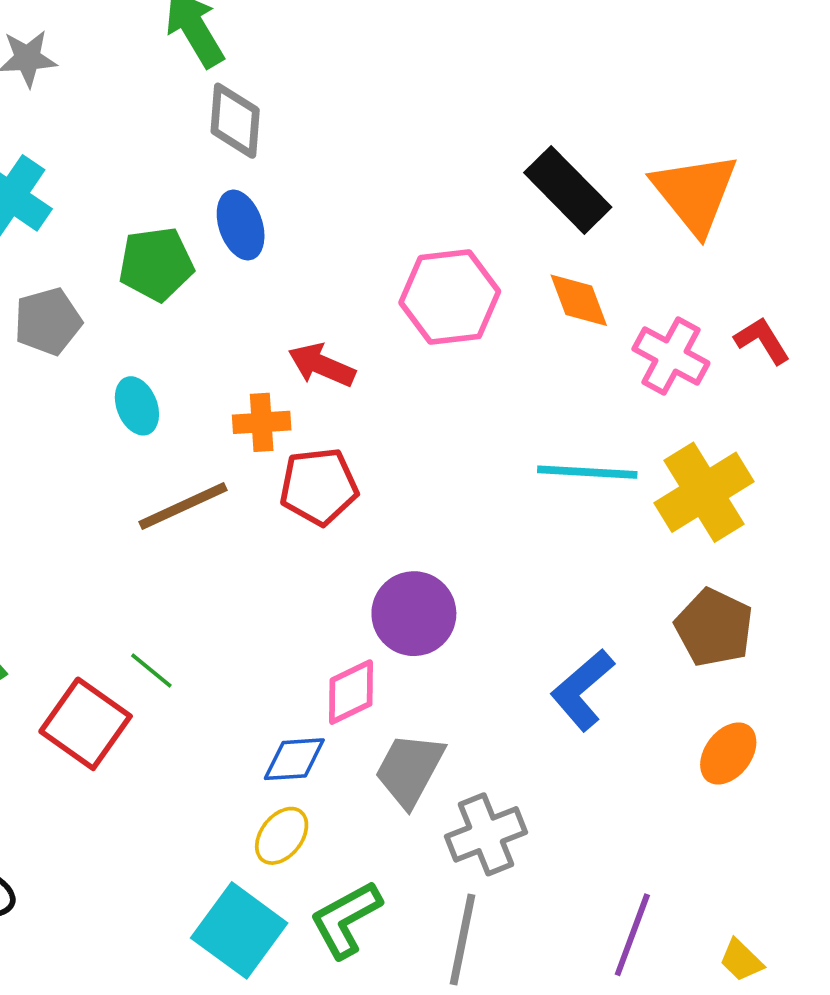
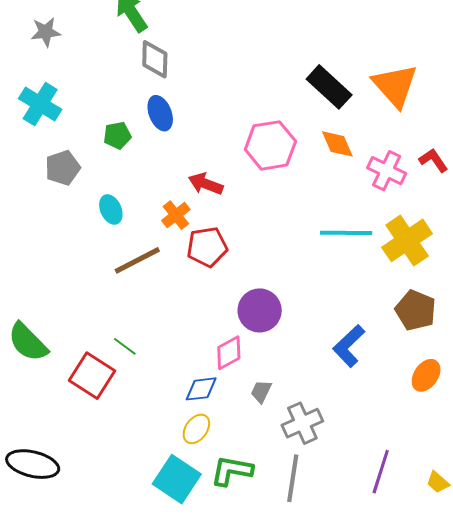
green pentagon: (156, 264) -> (117, 135), size x0.7
orange cross: (262, 422) -> (176, 215), turned -32
gray trapezoid: (410, 770) -> (261, 391), size x0.6
green L-shape: (346, 919) -> (232, 471), turned 42

